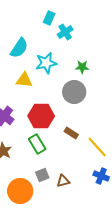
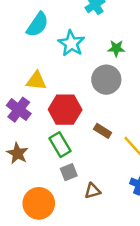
cyan star: (46, 63) -> (71, 43), turned -30
yellow triangle: (24, 80) -> (36, 81), moved
gray square: (42, 175) -> (69, 172), moved

